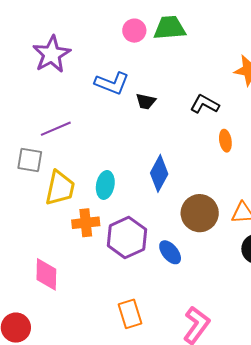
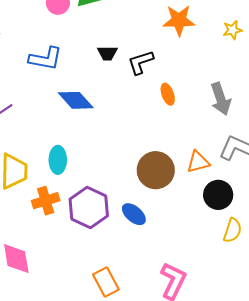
black trapezoid: (146, 101) -> (107, 53), moved
black L-shape: (205, 104) -> (141, 62), turned -36
blue diamond: (159, 173) -> (76, 100), moved, turned -60

